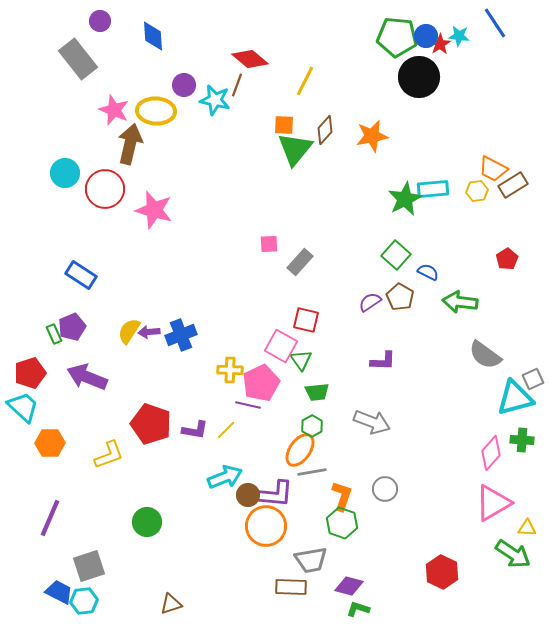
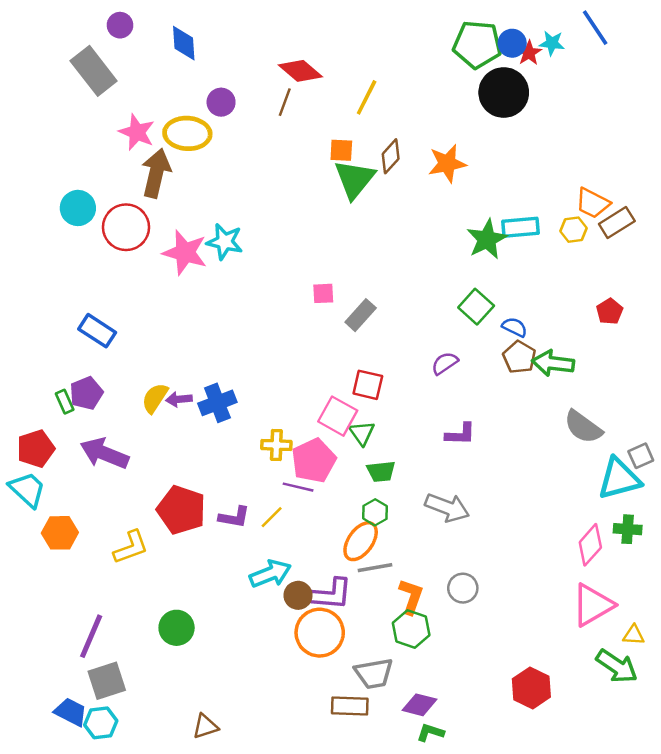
cyan star: (215, 100) -> (225, 242), moved
brown pentagon: (400, 297) -> (519, 357), moved
purple line: (50, 518) -> (91, 636), moved

